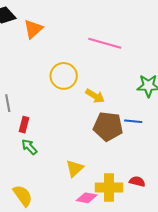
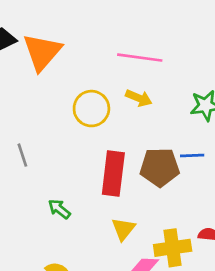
orange triangle: (33, 29) -> (42, 52), size x1.5
yellow arrow: (95, 96) -> (139, 98), moved
red rectangle: (24, 125) -> (113, 174), moved, size x2.0

